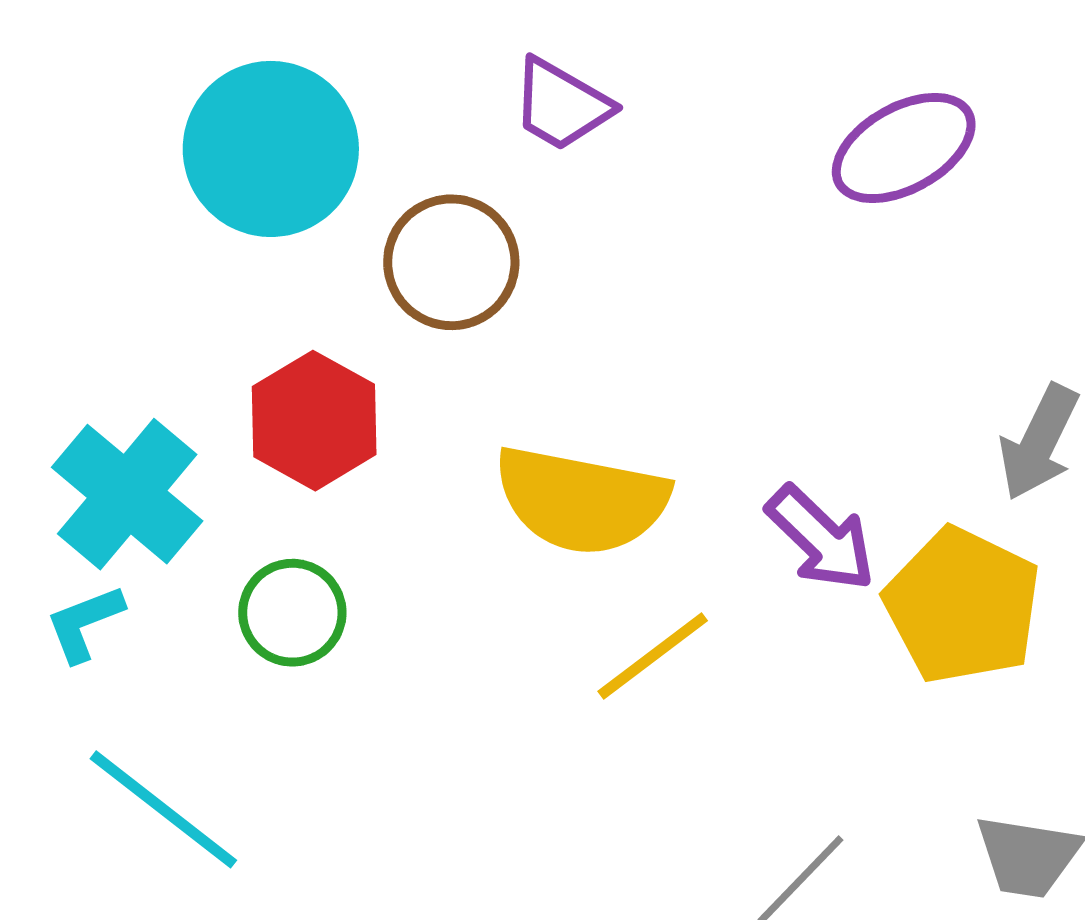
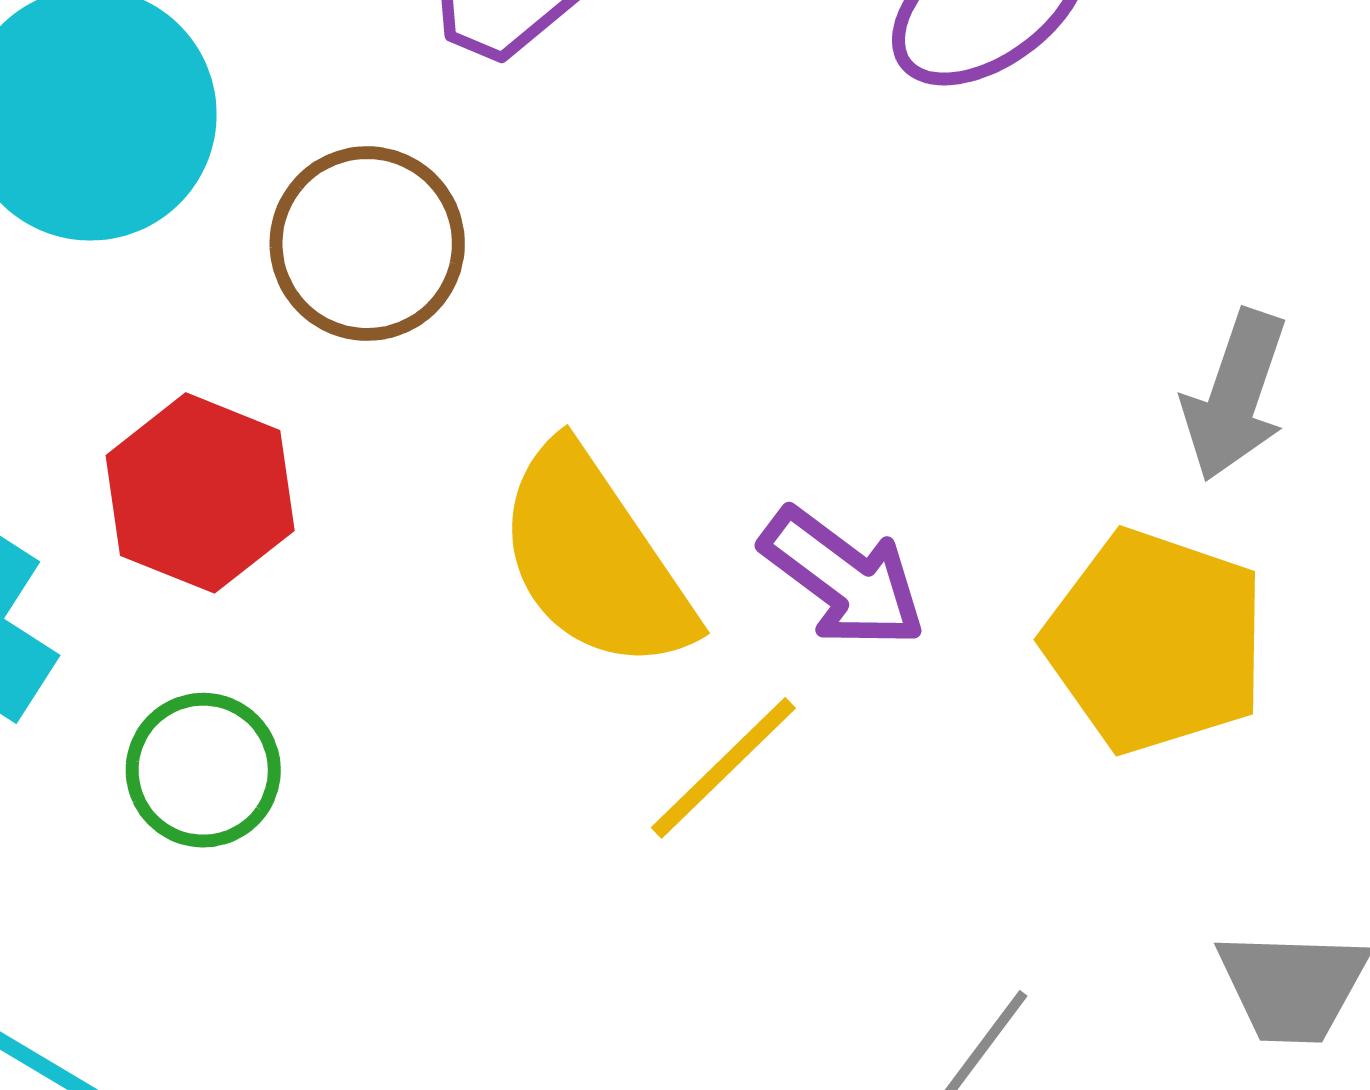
yellow semicircle: (581, 500) -> (594, 559), turned 52
purple arrow: (821, 538) -> (843, 578), moved

